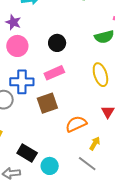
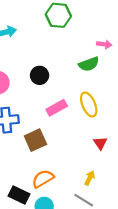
pink rectangle: (54, 73) -> (57, 108), moved
orange semicircle: (76, 124) -> (43, 179), moved

